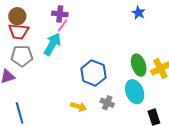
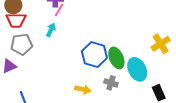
cyan arrow: (52, 44) -> (51, 30), size x0.6
green ellipse: (139, 65) -> (116, 58), moved

